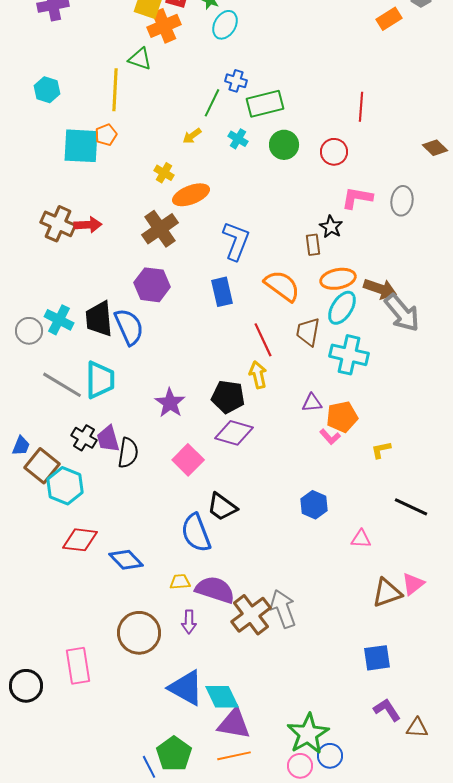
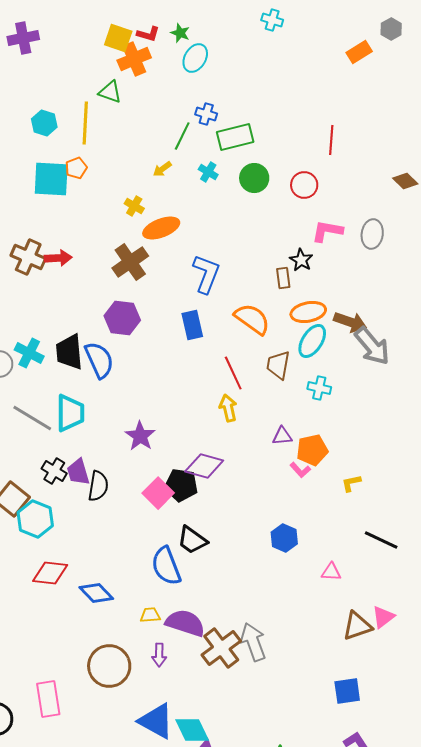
cyan hexagon: (47, 90) -> (44, 123), moved
cyan cross: (349, 355) -> (319, 388), size x0.6
black pentagon: (228, 397) -> (181, 485), moved

